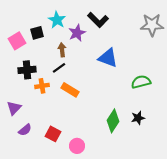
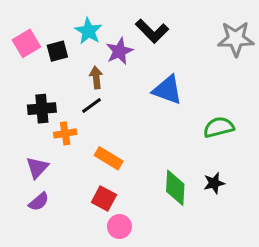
pink square: (17, 41) -> (26, 43), moved
orange rectangle: (70, 90) -> (109, 158), moved
purple triangle: (14, 108) -> (37, 168), moved
green diamond: (113, 121) -> (175, 188), turned -30
red square: (53, 134) -> (104, 199), moved

